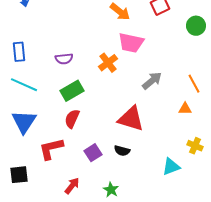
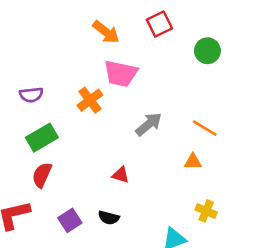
orange line: (194, 84) -> (205, 128), turned -30
red triangle: (131, 119) -> (121, 175), size x0.5

